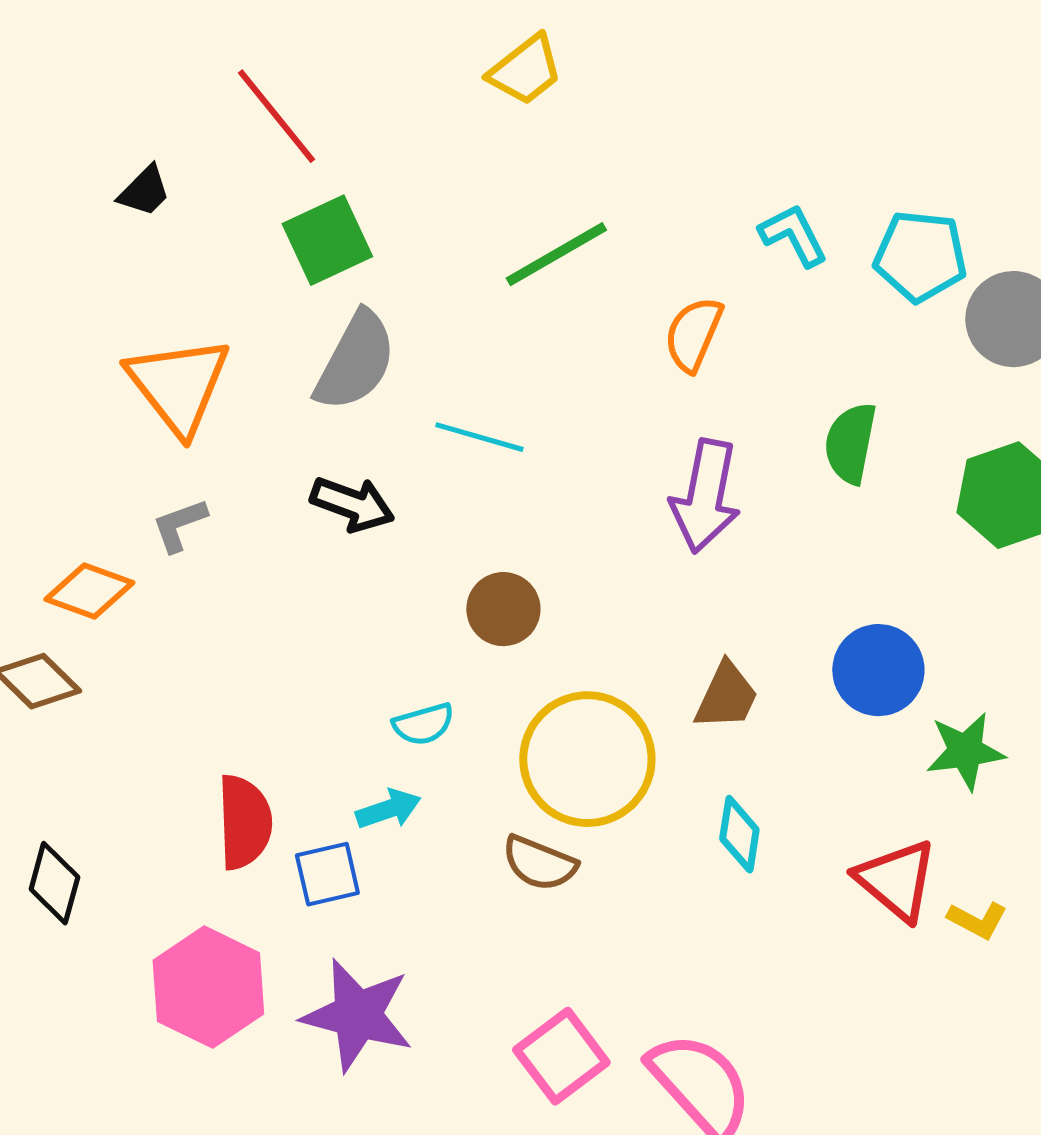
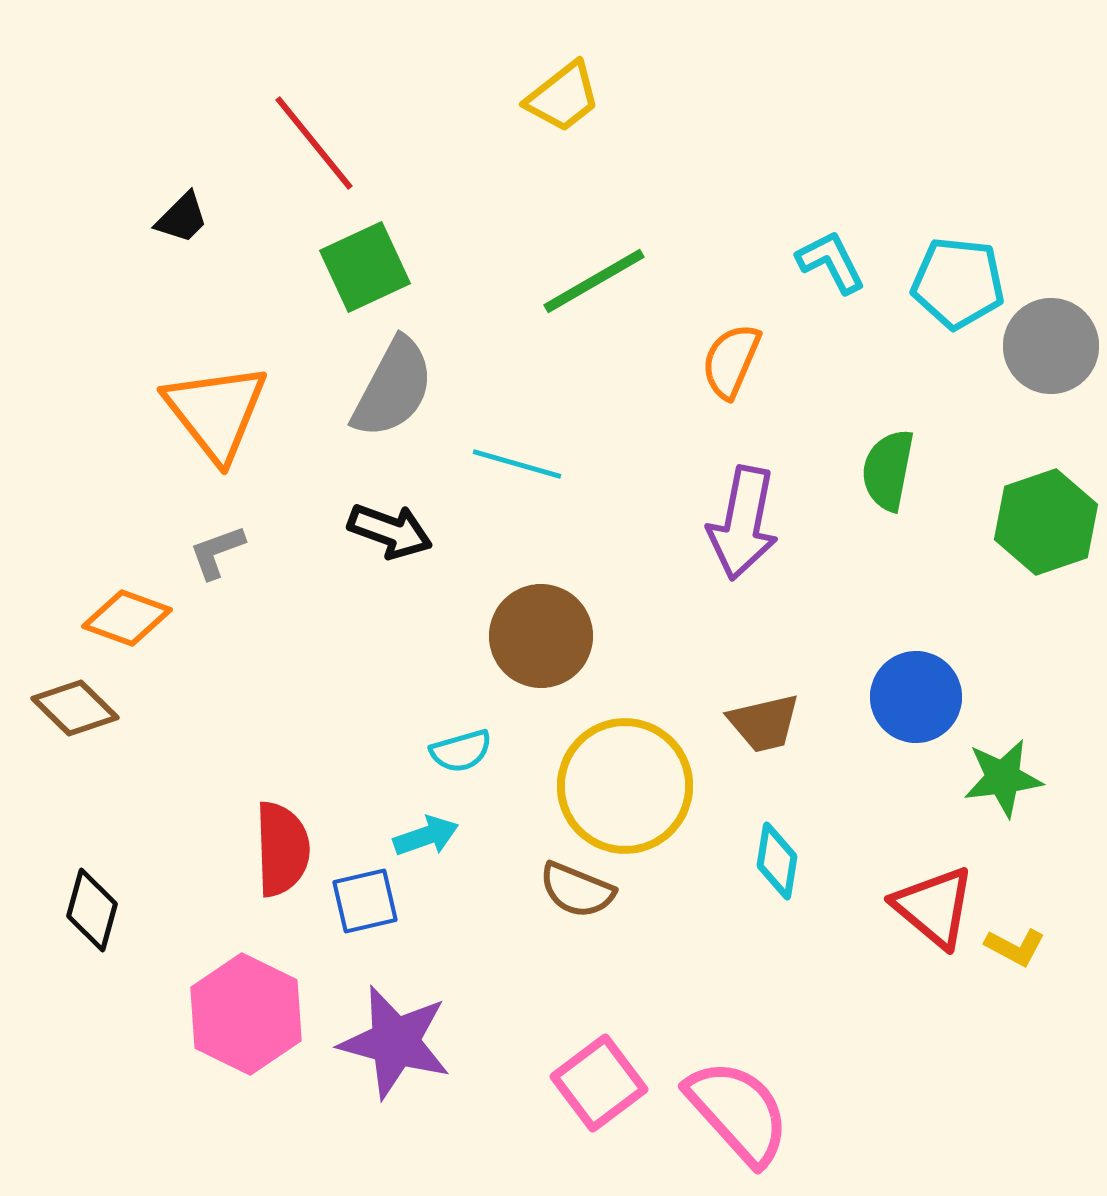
brown circle: (503, 609) -> (541, 636), size x1.4
brown trapezoid: (726, 696) -> (764, 723), turned 52

